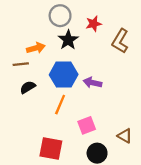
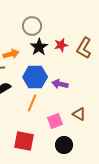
red star: (94, 24) -> (61, 45), moved
brown triangle: (125, 136) -> (79, 114), moved

